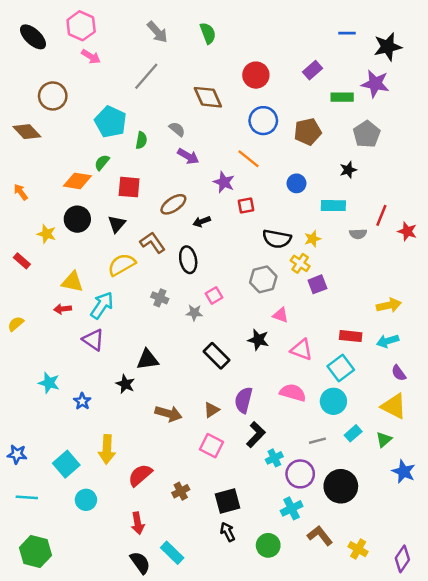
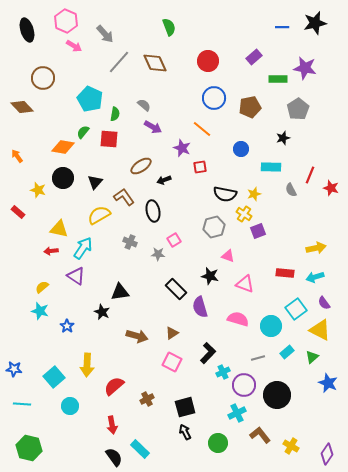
gray arrow: (157, 32) -> (105, 34), moved
black ellipse: (33, 37) -> (27, 30), turned 30
black star: (388, 47) -> (315, 23), moved
brown diamond: (208, 97) -> (155, 63), moved
red square: (129, 187) -> (109, 139), moved
gray semicircle: (358, 234) -> (291, 190), turned 64
yellow semicircle: (16, 324) -> (42, 287), moved
cyan square: (341, 368) -> (296, 309), moved
purple semicircle: (244, 400) -> (200, 307), moved, turned -30

